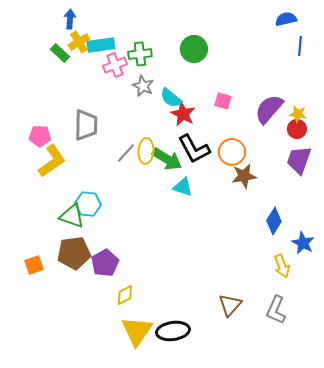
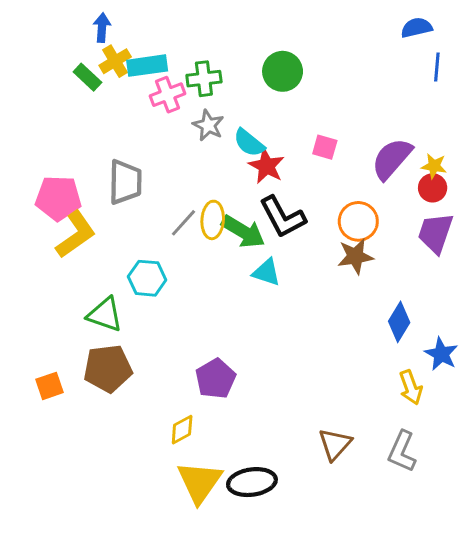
pink pentagon: (40, 136) -> (58, 198), size x1.4
orange circle: (232, 152) -> (358, 221), moved
cyan hexagon: (88, 204) -> (147, 278), moved
purple pentagon: (105, 263) -> (216, 379), moved

